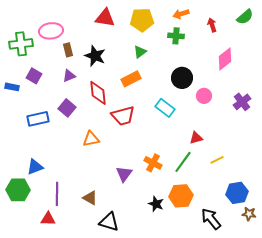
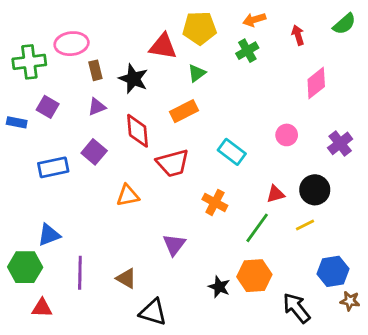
red triangle: (105, 18) -> (163, 46), moved
green cross: (176, 36) -> (247, 51), turned -35
black circle: (182, 78) -> (315, 190), moved
orange cross: (153, 163) -> (215, 202), moved
red triangle: (48, 219) -> (42, 308), moved

